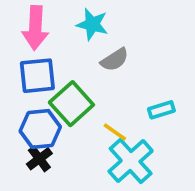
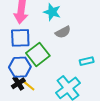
yellow line: (115, 132) -> (29, 85), moved

